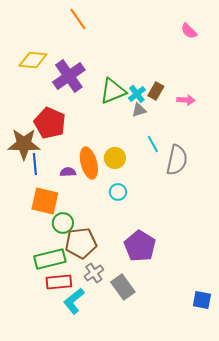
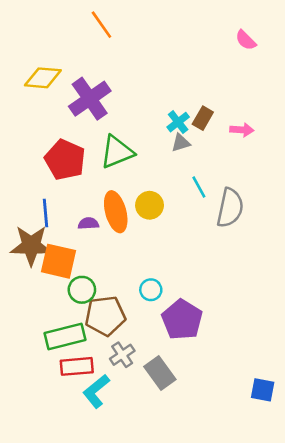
green triangle: (113, 91) -> (117, 152), moved
brown star: (24, 144) -> (31, 246), moved
cyan circle: (118, 192) -> (151, 290), moved

